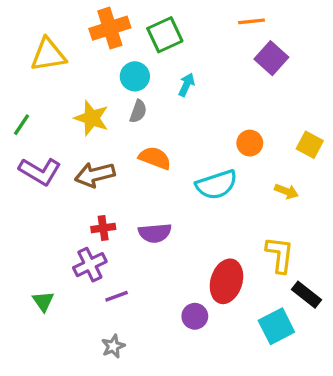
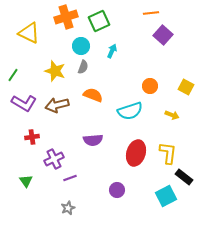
yellow triangle: (48, 55) -> (29, 33), turned 35
red cross: (103, 228) -> (32, 137), moved
red ellipse: (226, 281) -> (136, 153), moved

